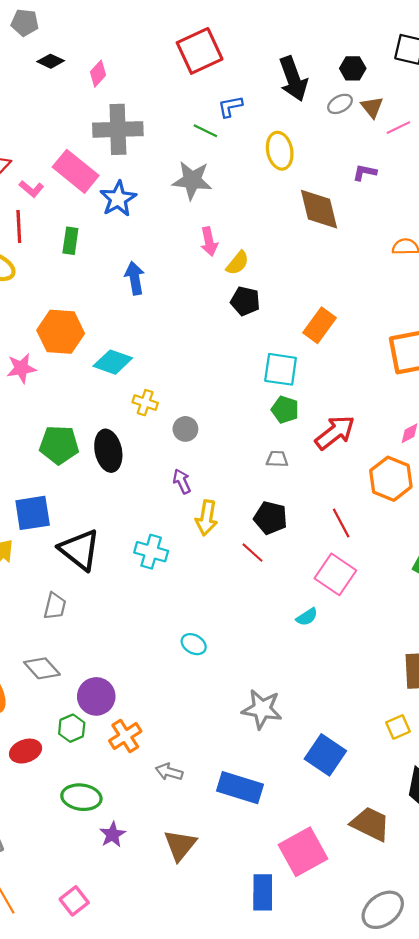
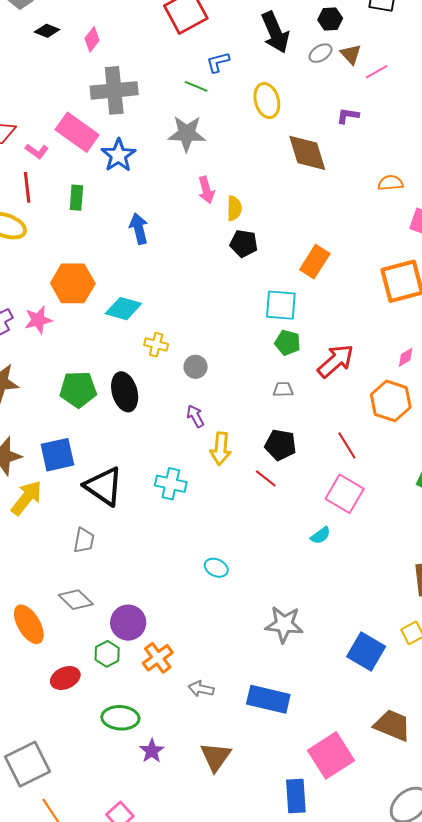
yellow semicircle: (238, 263) -> (234, 208), turned -35
blue square: (325, 755) -> (366, 652), moved

